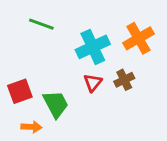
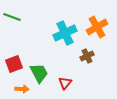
green line: (41, 24) -> (12, 17), moved
red triangle: (93, 83) -> (65, 83), moved

